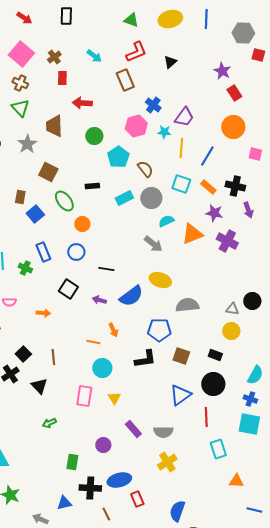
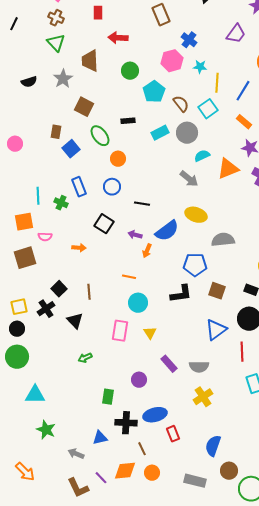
purple trapezoid: (184, 117) -> (236, 34), moved
cyan square: (181, 184) -> (208, 109), moved, turned 36
orange arrow: (113, 330) -> (147, 251), moved, turned 48

